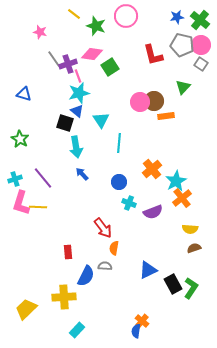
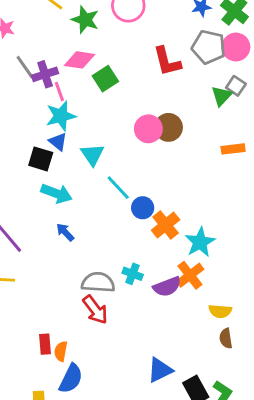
gray square: (201, 64) -> (236, 86), moved
green triangle: (183, 87) -> (222, 96), moved
orange rectangle: (166, 116) -> (233, 149), moved
cyan line: (119, 143) -> (118, 188), turned -48
cyan arrow: (76, 147) -> (56, 193), turned -60
blue circle: (119, 182) -> (143, 208), moved
orange cross: (182, 198) -> (190, 275), moved
orange semicircle: (114, 248) -> (61, 351), moved
brown semicircle: (194, 248) -> (226, 338), turned -80
gray semicircle: (105, 266) -> (98, 282), moved, size x1.6

